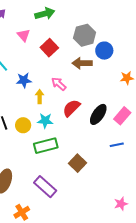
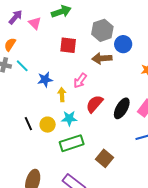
pink triangle: (24, 35) -> (35, 23), moved
red square: (49, 48) -> (68, 45), turned -36
pink arrow: (59, 84) -> (80, 81), turned -91

